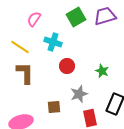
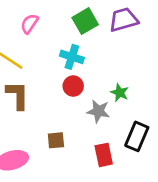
cyan cross: (53, 42) -> (72, 57), moved
gray star: (79, 94) -> (98, 111), moved, turned 30

